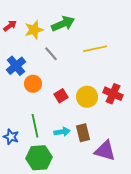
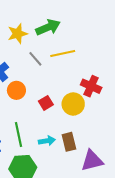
yellow line: (95, 49) -> (63, 54), moved
red cross: (113, 94) -> (91, 86), moved
purple triangle: (105, 151) -> (92, 161), turned -30

